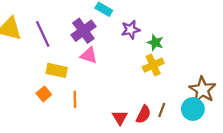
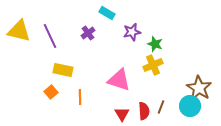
purple cross: (83, 31) -> (88, 33), size x0.6
pink triangle: (89, 55) -> (119, 80), moved, size x1.4
red semicircle: (143, 114) -> (144, 111), turned -30

